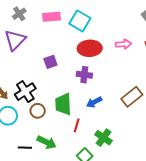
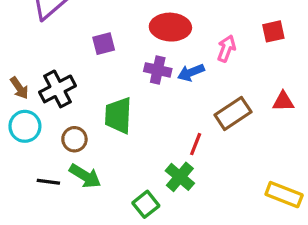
pink arrow: (123, 44) -> (226, 48), moved, turned -70
blue arrow: (94, 102) -> (191, 72), moved
brown circle: (38, 111) -> (74, 139), moved
red line: (77, 125) -> (196, 144), moved

